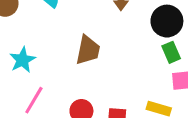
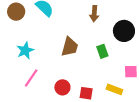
green rectangle: (171, 52) -> (102, 51), moved

